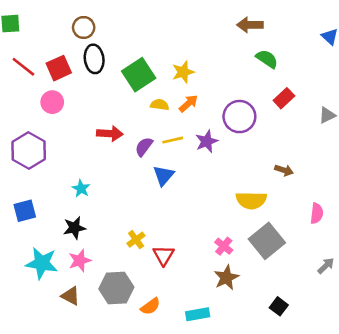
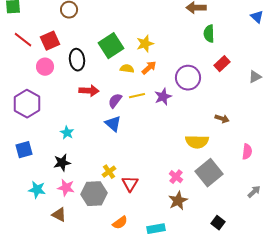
black ellipse: (94, 59) -> (77, 60), moved
green semicircle: (267, 59) -> (209, 34), turned -126
blue triangle: (164, 175) -> (113, 124), moved, turned -30
pink star: (80, 261) -> (66, 188), turned 30
cyan star: (42, 263) -> (37, 190), size x0.7
gray hexagon: (116, 288) -> (94, 194), moved

